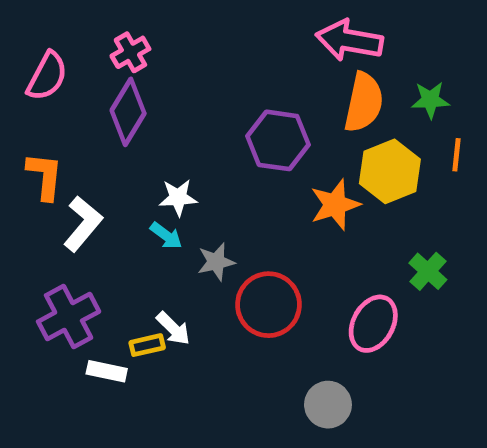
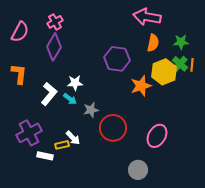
orange semicircle: (364, 102) -> (153, 43), size x0.7
white L-shape: (83, 224) -> (49, 94), moved
green cross: (428, 271) -> (180, 64), moved

